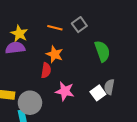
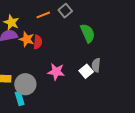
orange line: (55, 28) -> (43, 15), turned -32
orange star: (55, 54) -> (27, 39), moved
red semicircle: (46, 70) -> (38, 42), moved

